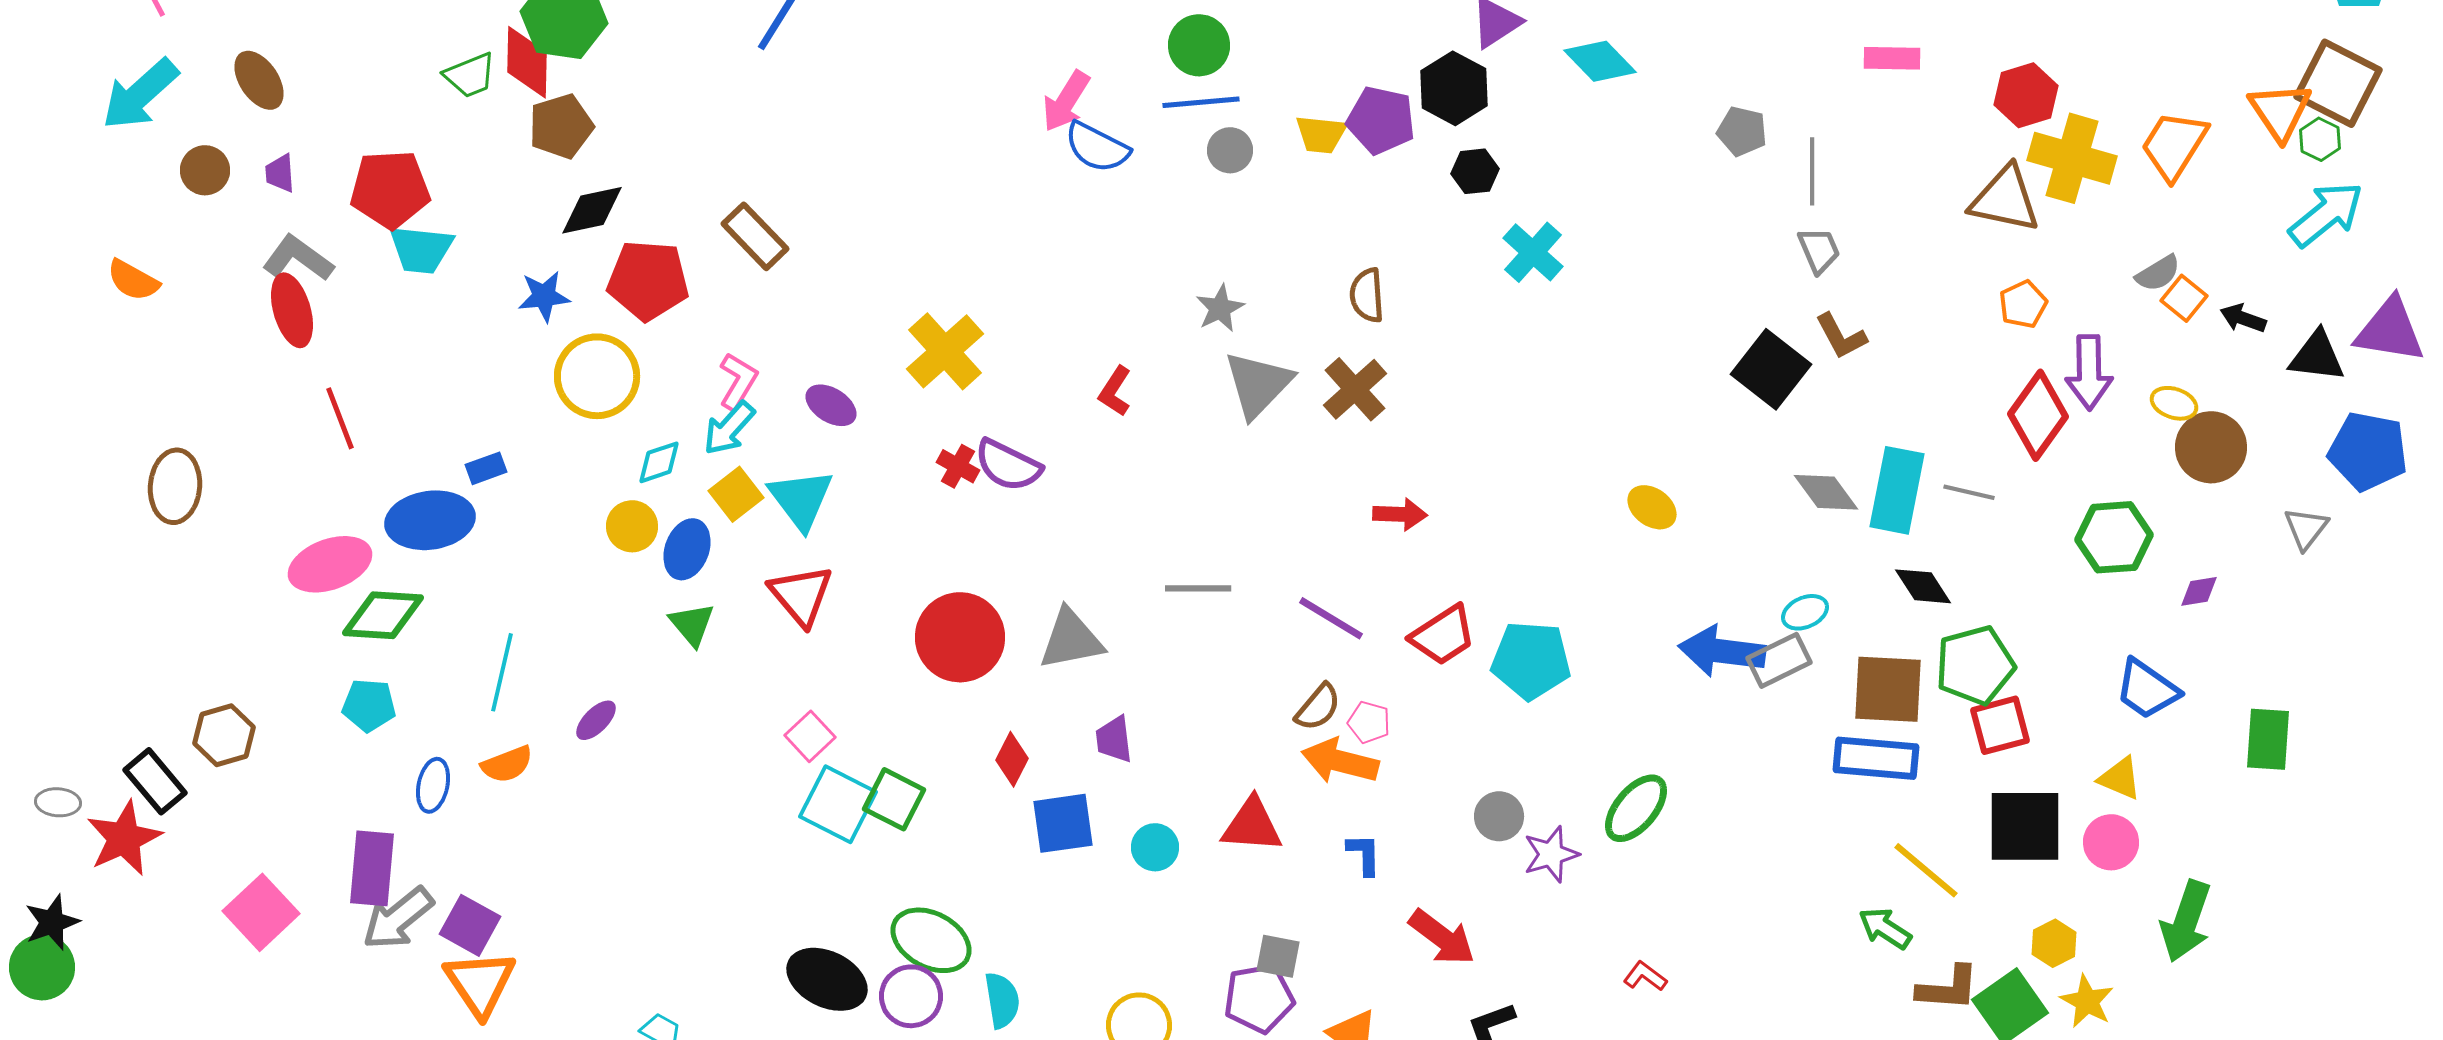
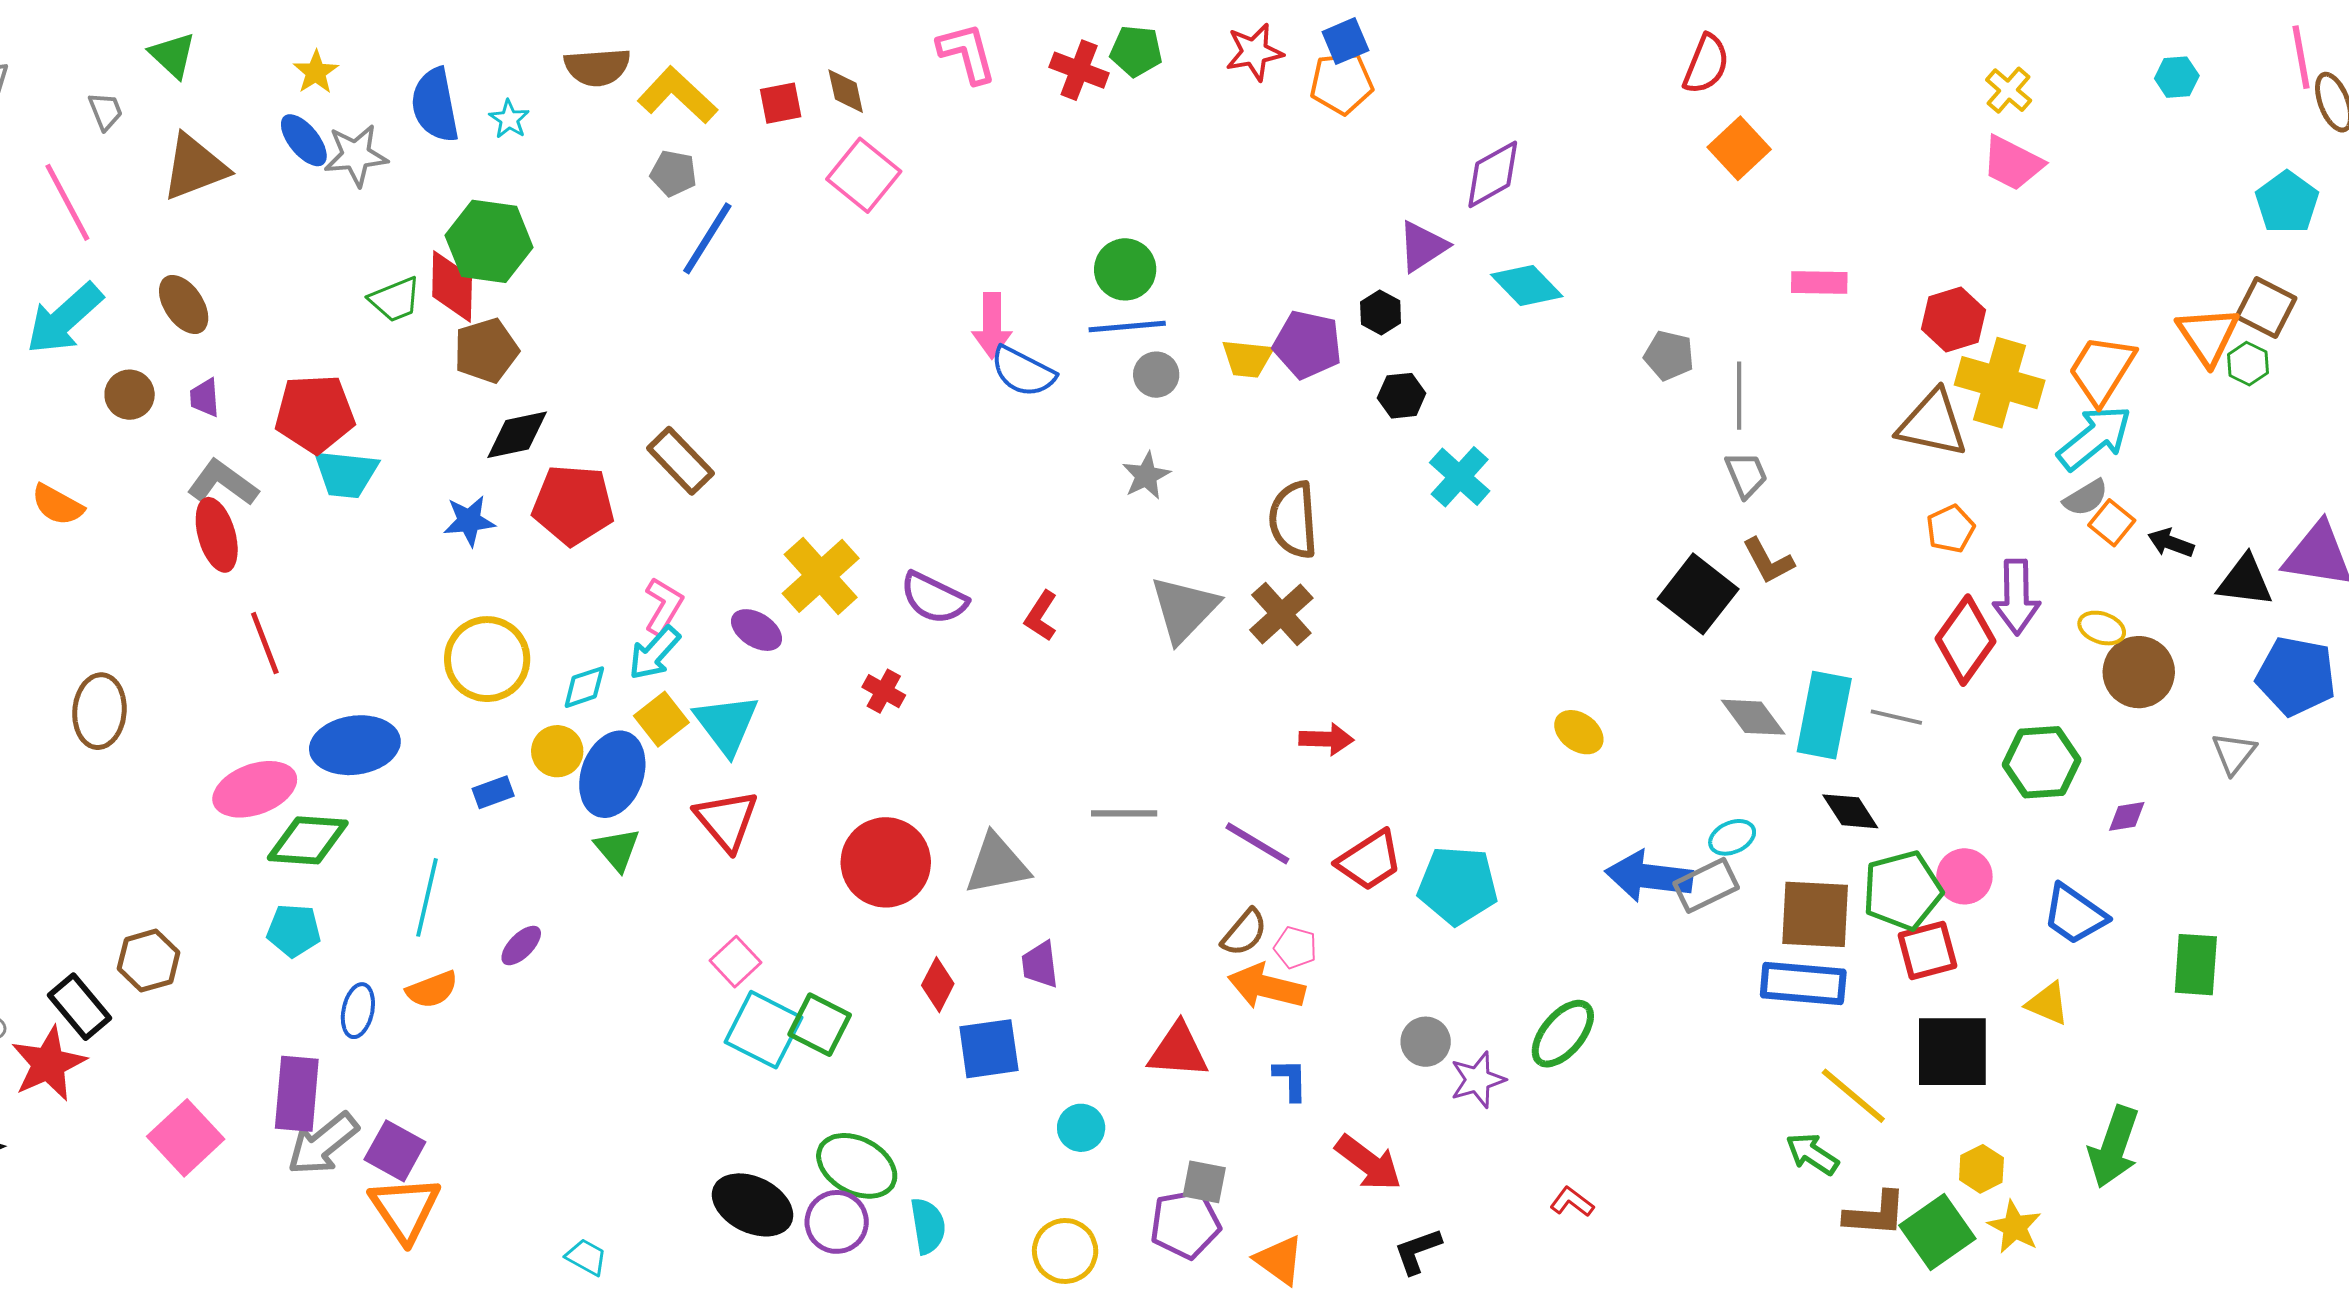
brown square: (2338, 83) -> (2266, 307), size x0.7
black hexagon: (1454, 88) -> (1381, 312), size x0.6
pink arrow: (1066, 101) -> (992, 326), turned -32
cyan arrow: (2326, 214) -> (2095, 438), moved
brown semicircle: (1367, 295) -> (1293, 520), size x1.4
gray star: (1220, 308) -> (1146, 476), moved
yellow cross: (945, 351) -> (821, 576), moved
yellow circle: (597, 376) -> (487, 659), moved
purple semicircle: (1008, 465) -> (934, 598), moved
blue rectangle: (486, 468) -> (493, 792), moved
blue ellipse: (687, 549) -> (612, 774), size x1.4
pink circle: (2111, 842) -> (1964, 876), moved
cyan circle: (1155, 847) -> (1081, 1128), moved

